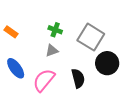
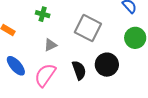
green cross: (55, 30) -> (43, 14), moved
black circle: (107, 63) -> (107, 65), moved

